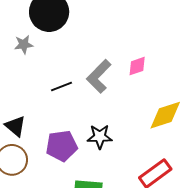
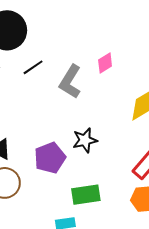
black line: (62, 87) -> (33, 67), moved

